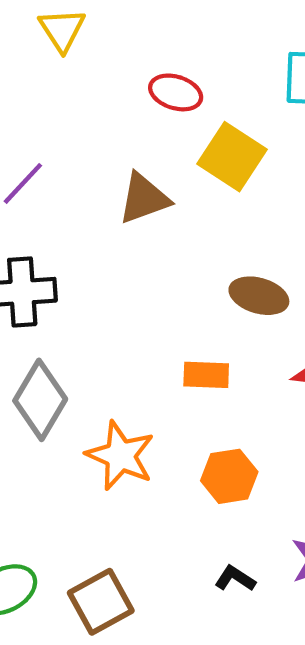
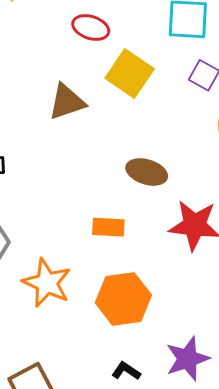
orange hexagon: (229, 476) -> (123, 299), size x1.4

